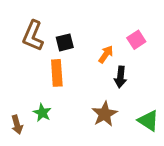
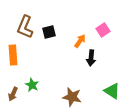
orange rectangle: (57, 73) -> (13, 55), moved
brown star: (105, 114) -> (72, 97), moved, turned -30
brown arrow: (17, 125) -> (13, 94), turned 40

